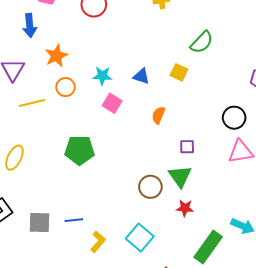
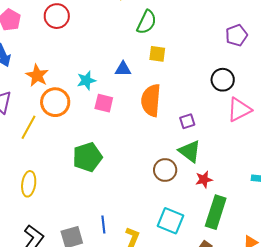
green semicircle: (202, 42) -> (147, 22), moved
orange circle: (65, 87) -> (55, 102), size x1.5
yellow line: (32, 103) -> (29, 127), turned -30
orange semicircle: (158, 115) -> (151, 100), size x1.8
blue line: (74, 220) -> (103, 224), turned -72
green rectangle: (208, 247) -> (216, 212), moved

